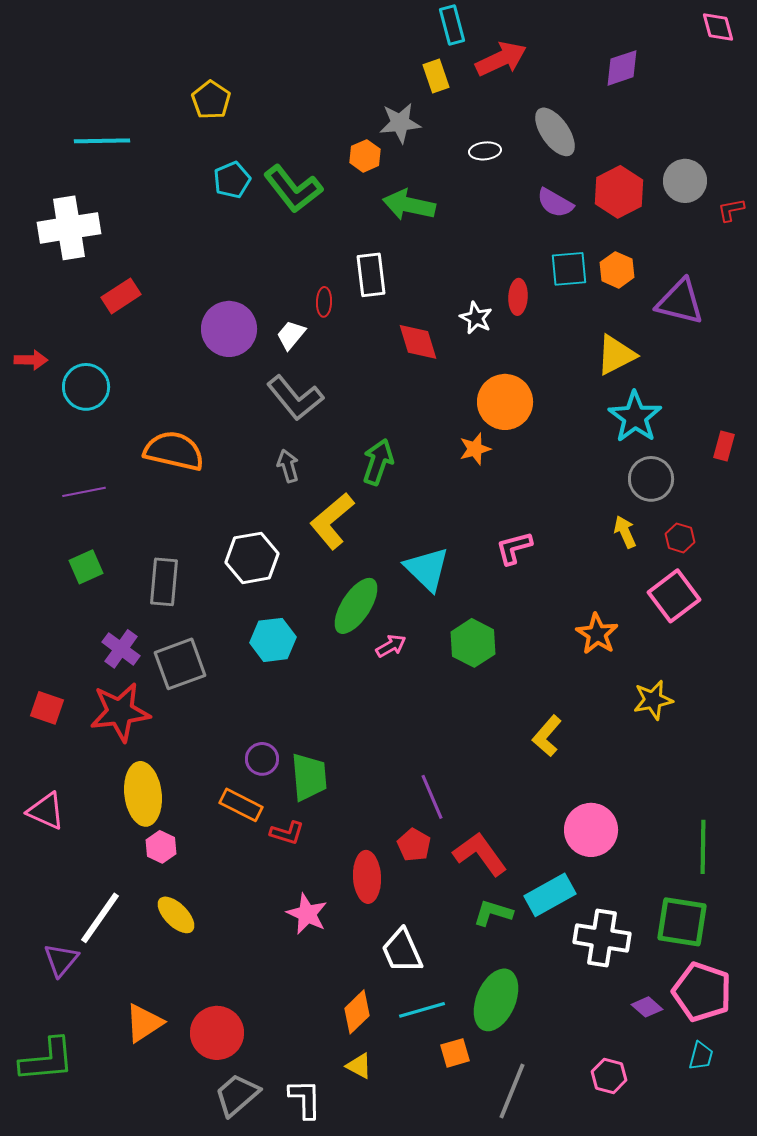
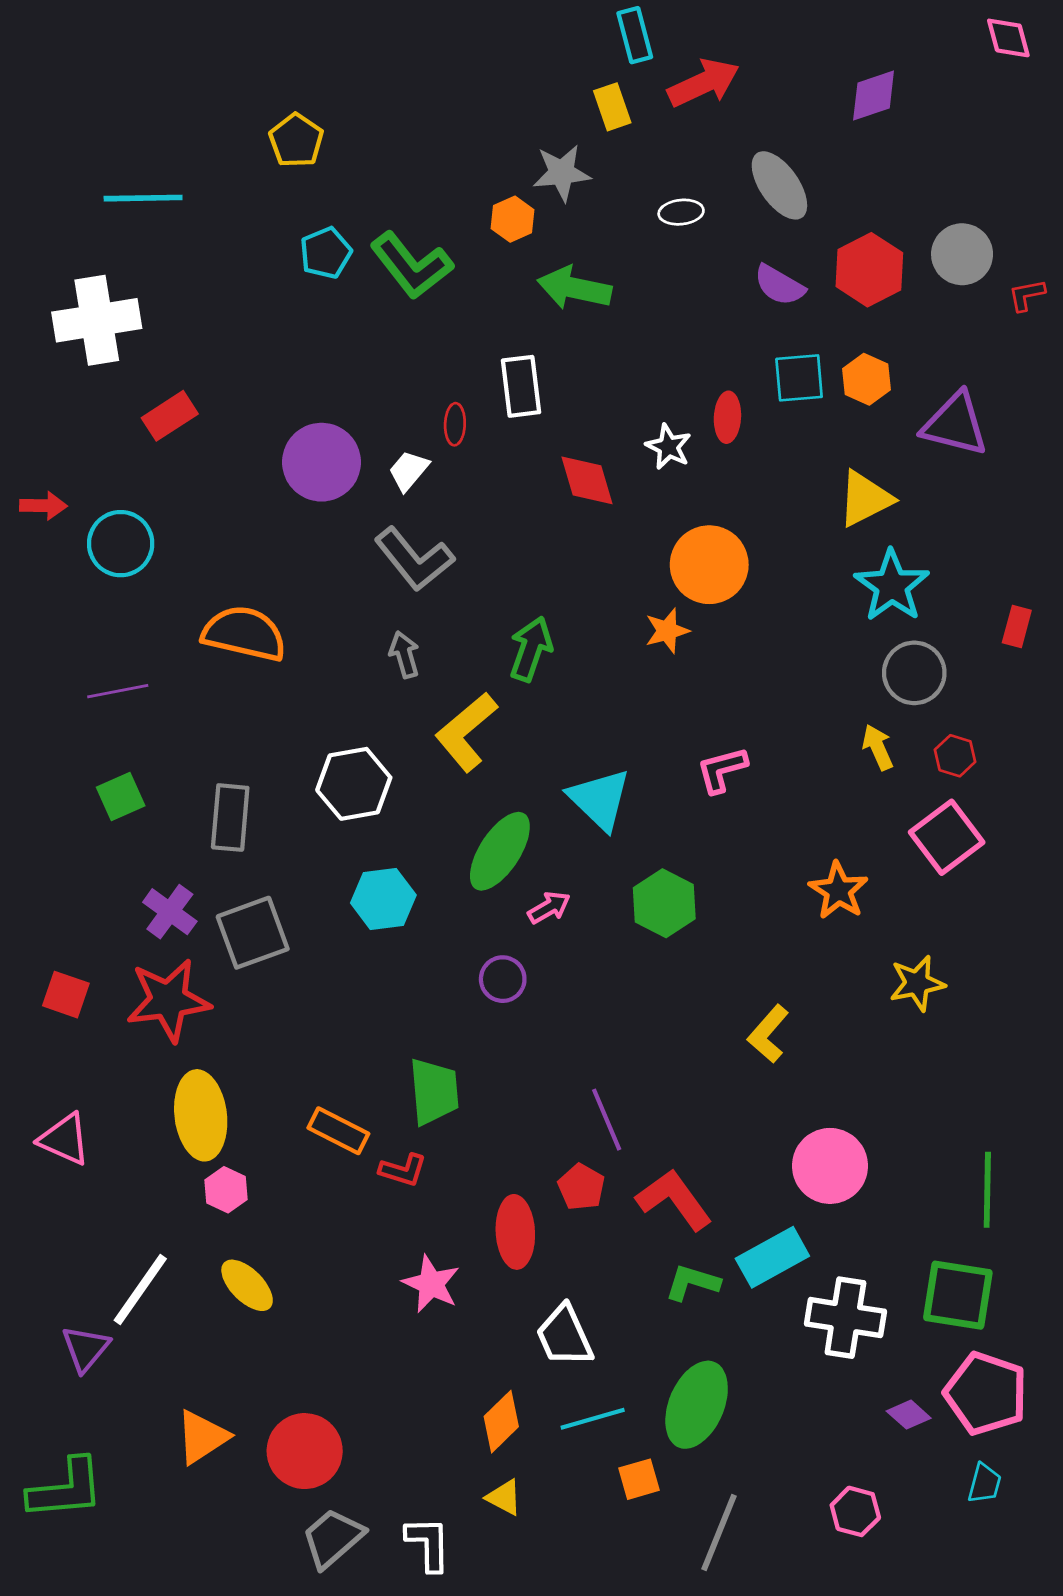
purple circle: (262, 759) -> (503, 979), moved

